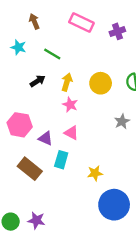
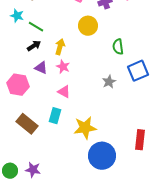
green line: (52, 54) -> (36, 27), moved
yellow circle: (101, 83) -> (88, 26), moved
purple triangle: (45, 138) -> (41, 68), moved
yellow star: (95, 173) -> (85, 128), size x1.6

